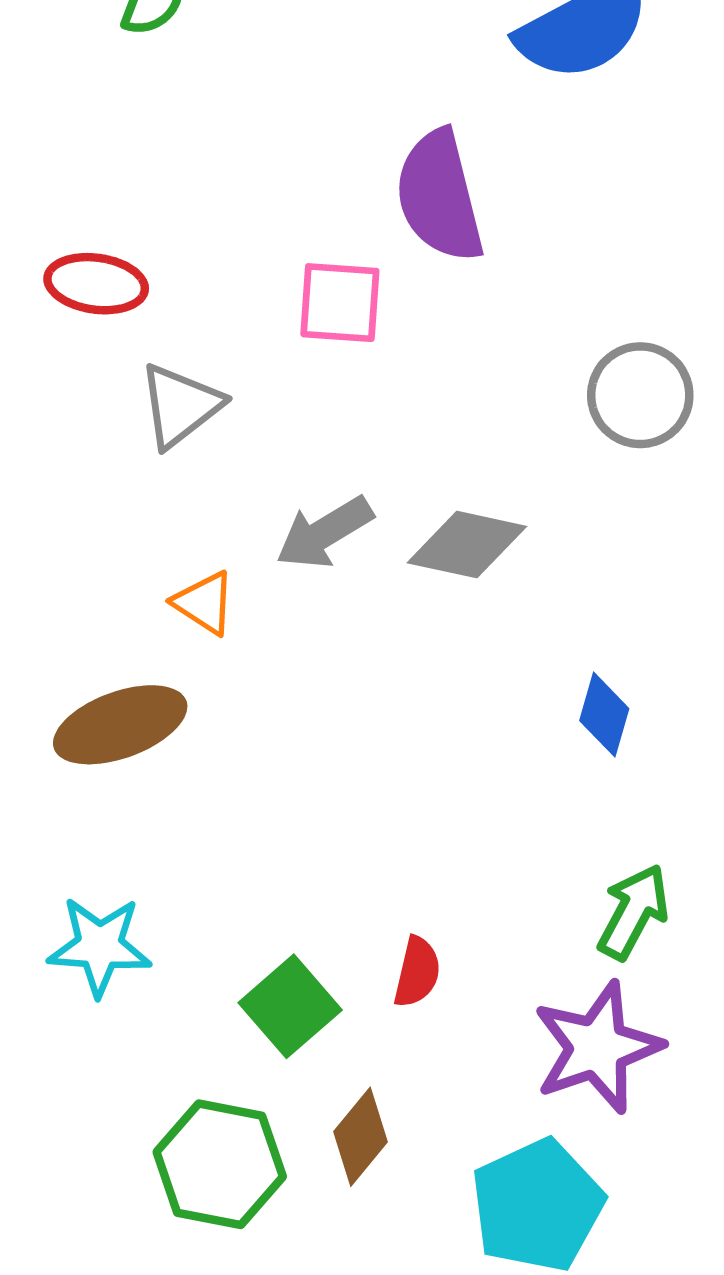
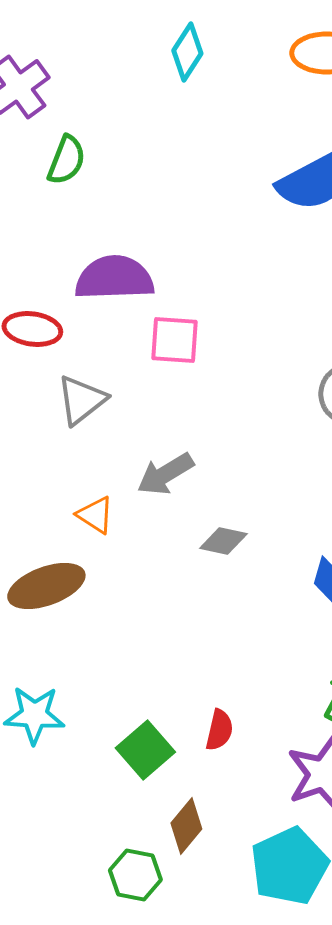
purple semicircle: (439, 196) -> (114, 278), moved, turned 102
gray diamond: (467, 545) -> (223, 541), moved, size x0.7
green hexagon: (220, 1164) -> (135, 875), moved, size x0.7

